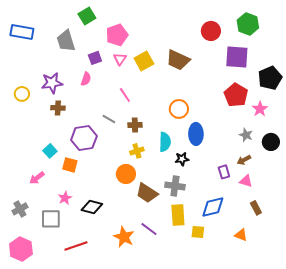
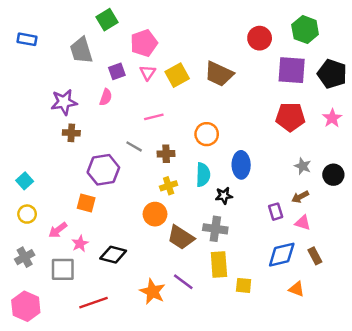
blue rectangle: (22, 32) -> (27, 39), size x0.7
black pentagon: (270, 78) -> (332, 74), moved, turned -30
yellow circle: (22, 94) -> (27, 214), moved
pink line: (125, 95) -> (154, 117), turned -70
red pentagon: (236, 95) -> (290, 117), turned -30
orange circle: (179, 109) -> (207, 134), moved
pink star: (260, 109) -> (332, 118), moved
cyan square: (50, 151) -> (25, 181), moved
pink arrow: (37, 178) -> (58, 230), moved
blue diamond: (213, 207) -> (282, 255), moved

